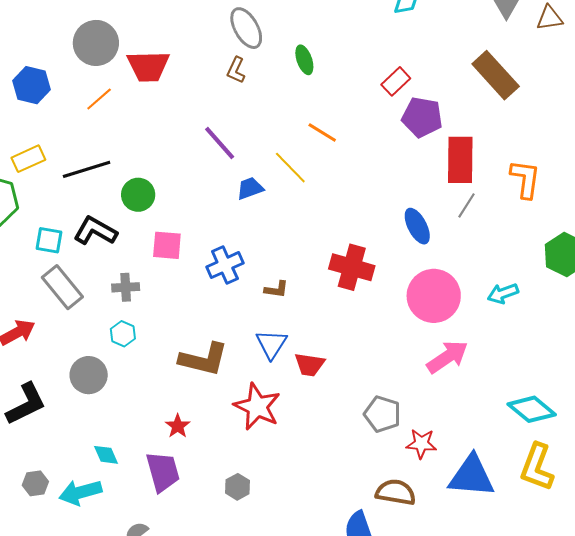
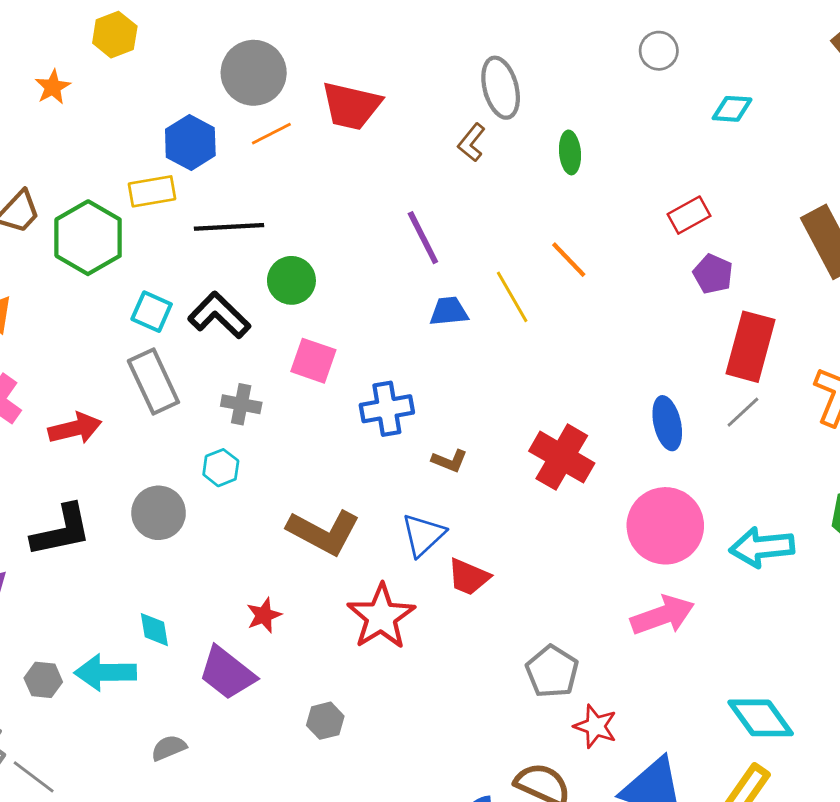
gray circle: (96, 43) -> (254, 73), moved
blue hexagon: (32, 85) -> (190, 142), moved
purple pentagon: (422, 117) -> (713, 274), size x0.7
cyan arrow: (503, 293) -> (762, 547), size x1.4
purple trapezoid: (163, 472) -> (227, 673), turned 129
gray hexagon: (35, 483) -> (43, 680), moved

